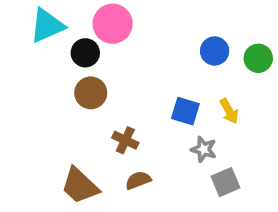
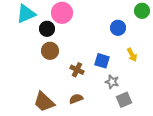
green circle: (258, 58) -> (142, 11), moved
yellow arrow: (229, 111) -> (132, 55), moved
brown cross: (125, 140) -> (77, 70), moved

